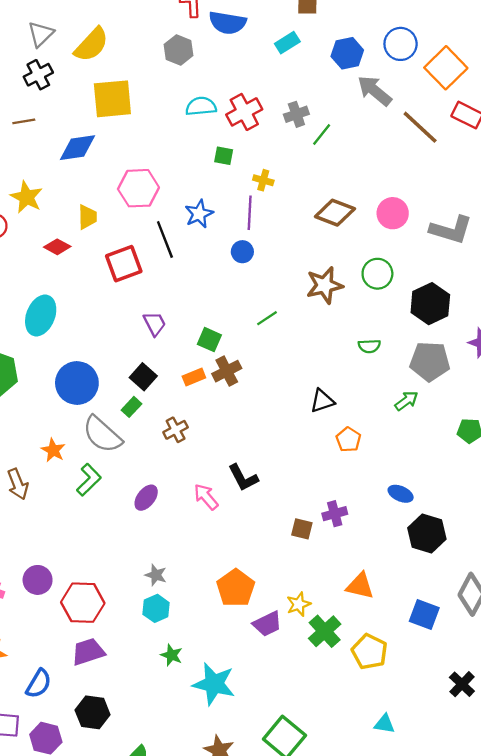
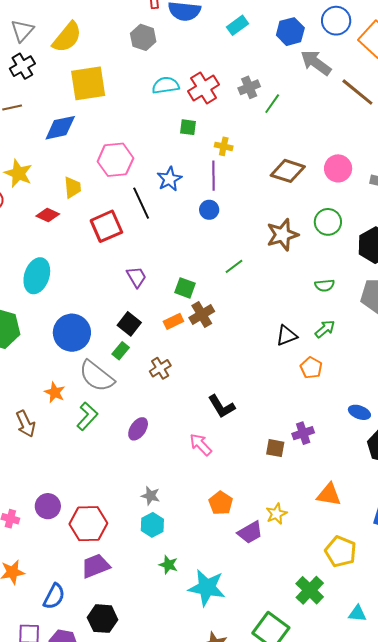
green arrow: (406, 401) -> (325, 329), moved
pink arrow: (206, 497) -> (201, 445), moved
orange pentagon: (236, 588) -> (221, 503), size x0.7
green cross: (325, 631) -> (310, 590), moved

